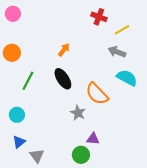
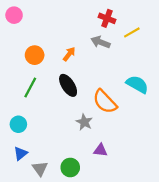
gray arrow: (117, 52) -> (100, 42), moved
orange circle: (12, 53) -> (35, 55), moved
green circle: (81, 155) -> (70, 167), moved

